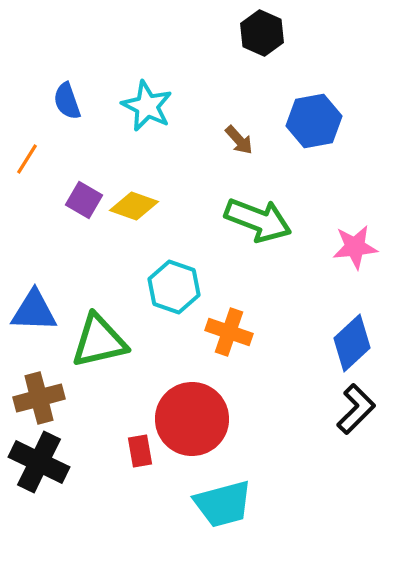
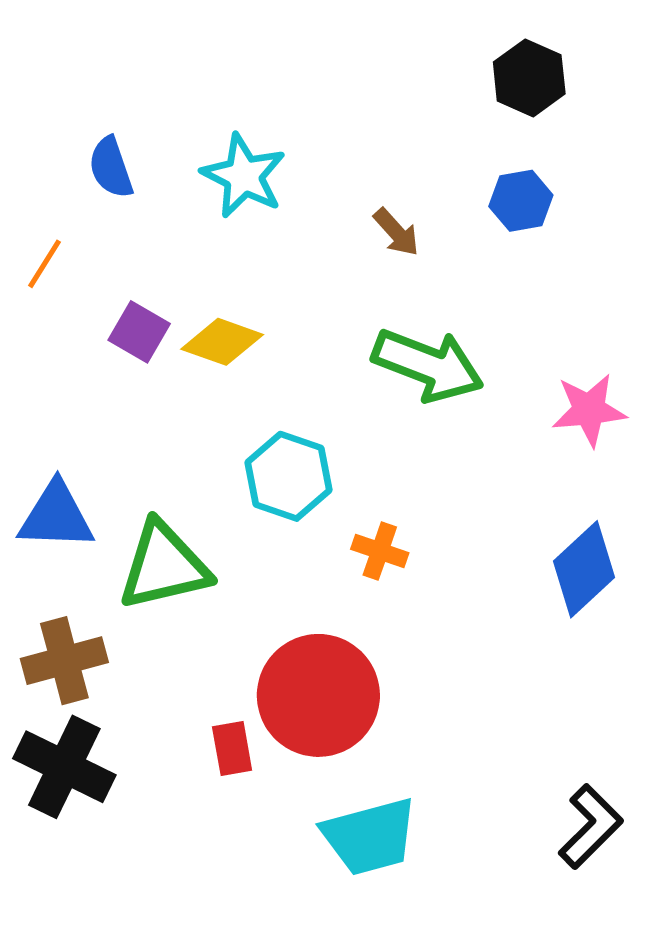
black hexagon: (262, 33) -> (529, 78), moved
blue hexagon: (314, 121) -> (521, 201), size x0.7
orange cross: (229, 332) -> (380, 551), size x0.7
black L-shape: (356, 409) -> (591, 827), moved

